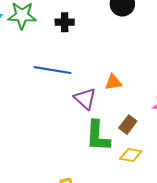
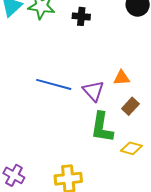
blue line: (52, 70) -> (54, 84), moved
brown rectangle: (128, 125) -> (130, 106), moved

